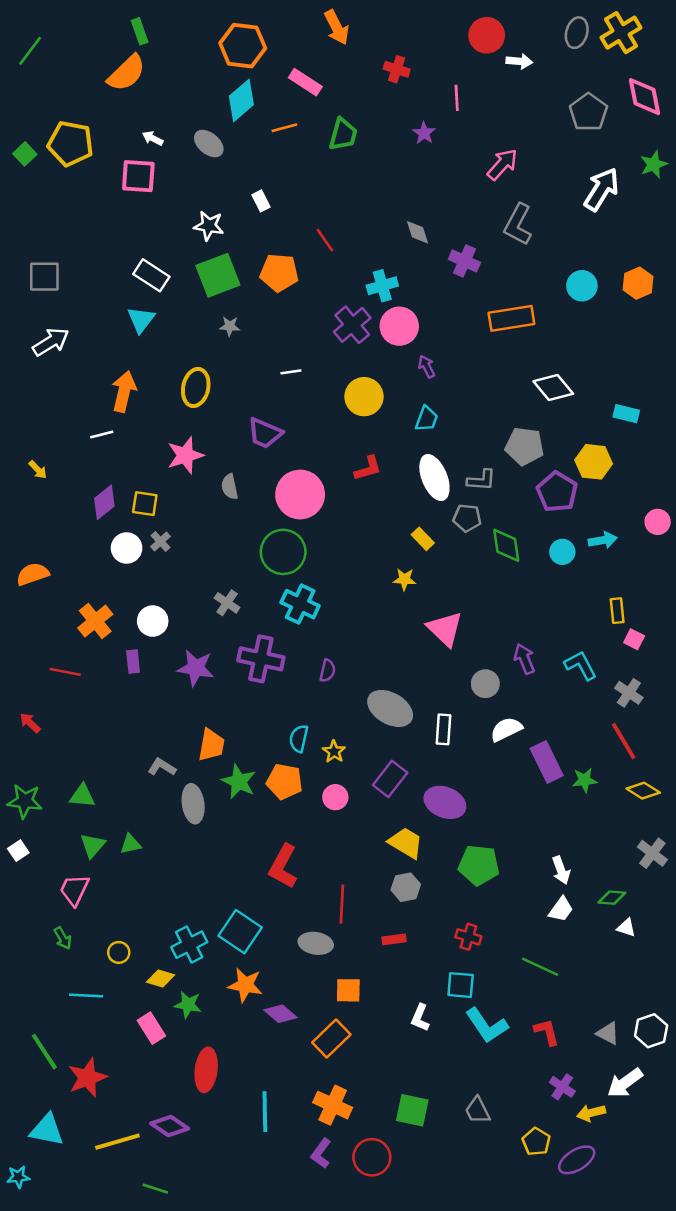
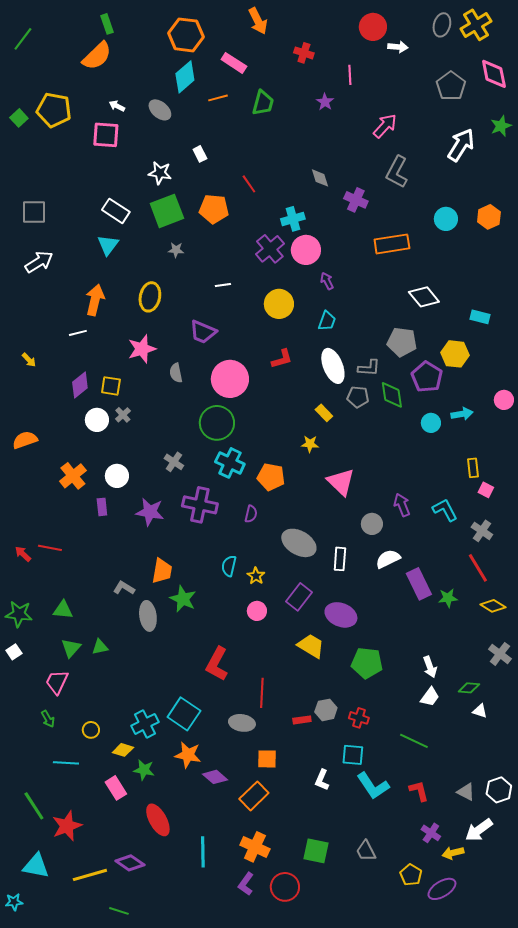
green diamond: (506, 545) -> (392, 395), moved
red line: (65, 672) -> (50, 548), moved
orange pentagon: (284, 782) -> (271, 477), moved
gray hexagon: (406, 887) -> (326, 710), moved
red ellipse: (206, 1070) -> (158, 820), turned -36

